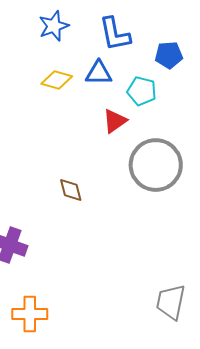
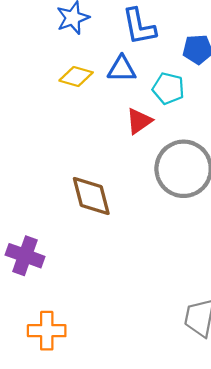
brown diamond: (71, 190) -> (91, 196), size x1.6

